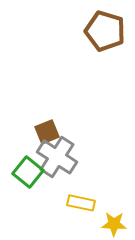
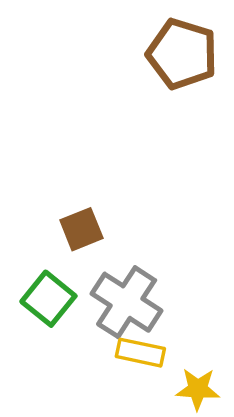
gray cross: (57, 157) -> (127, 302), moved

